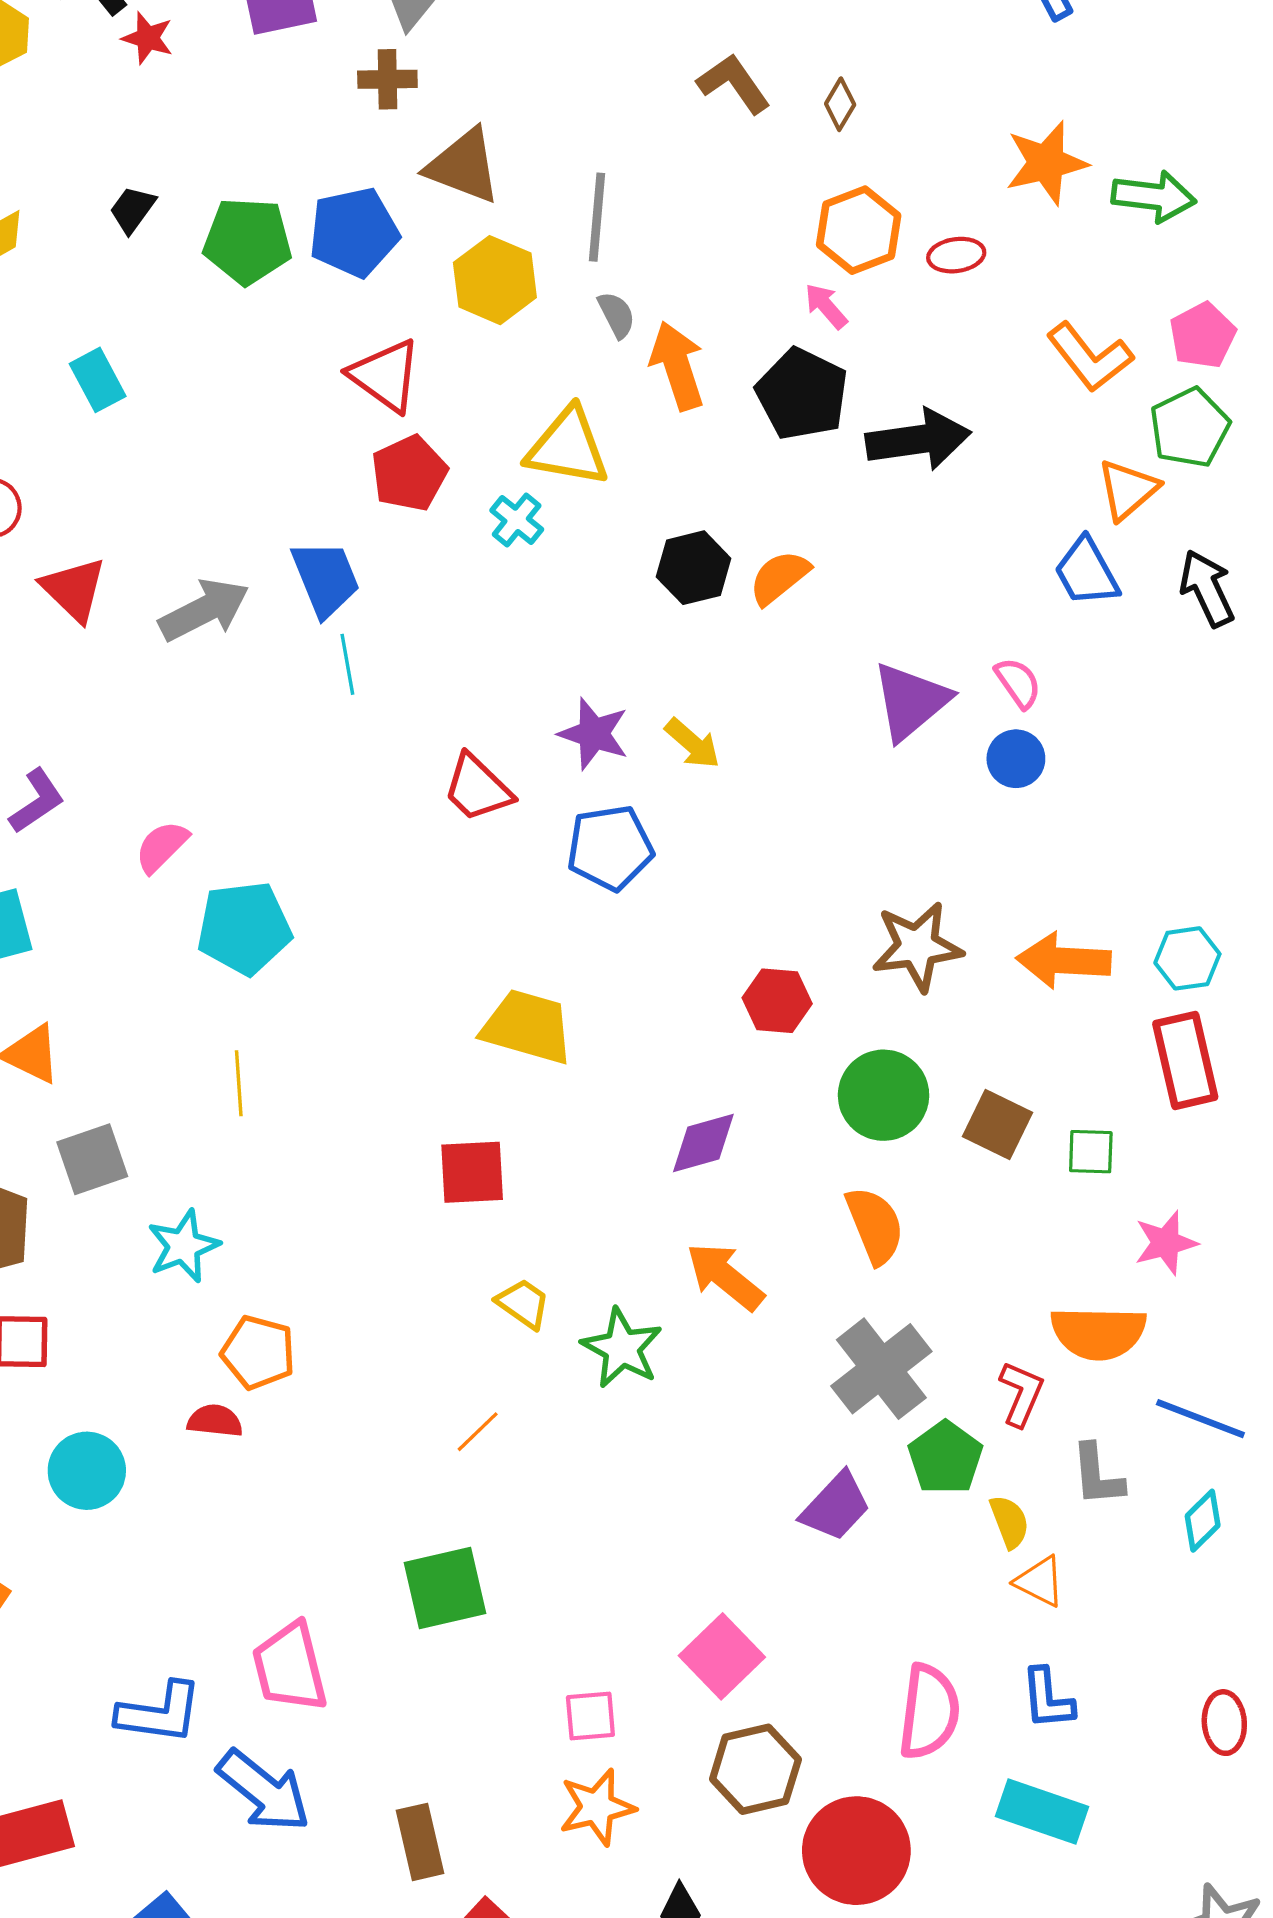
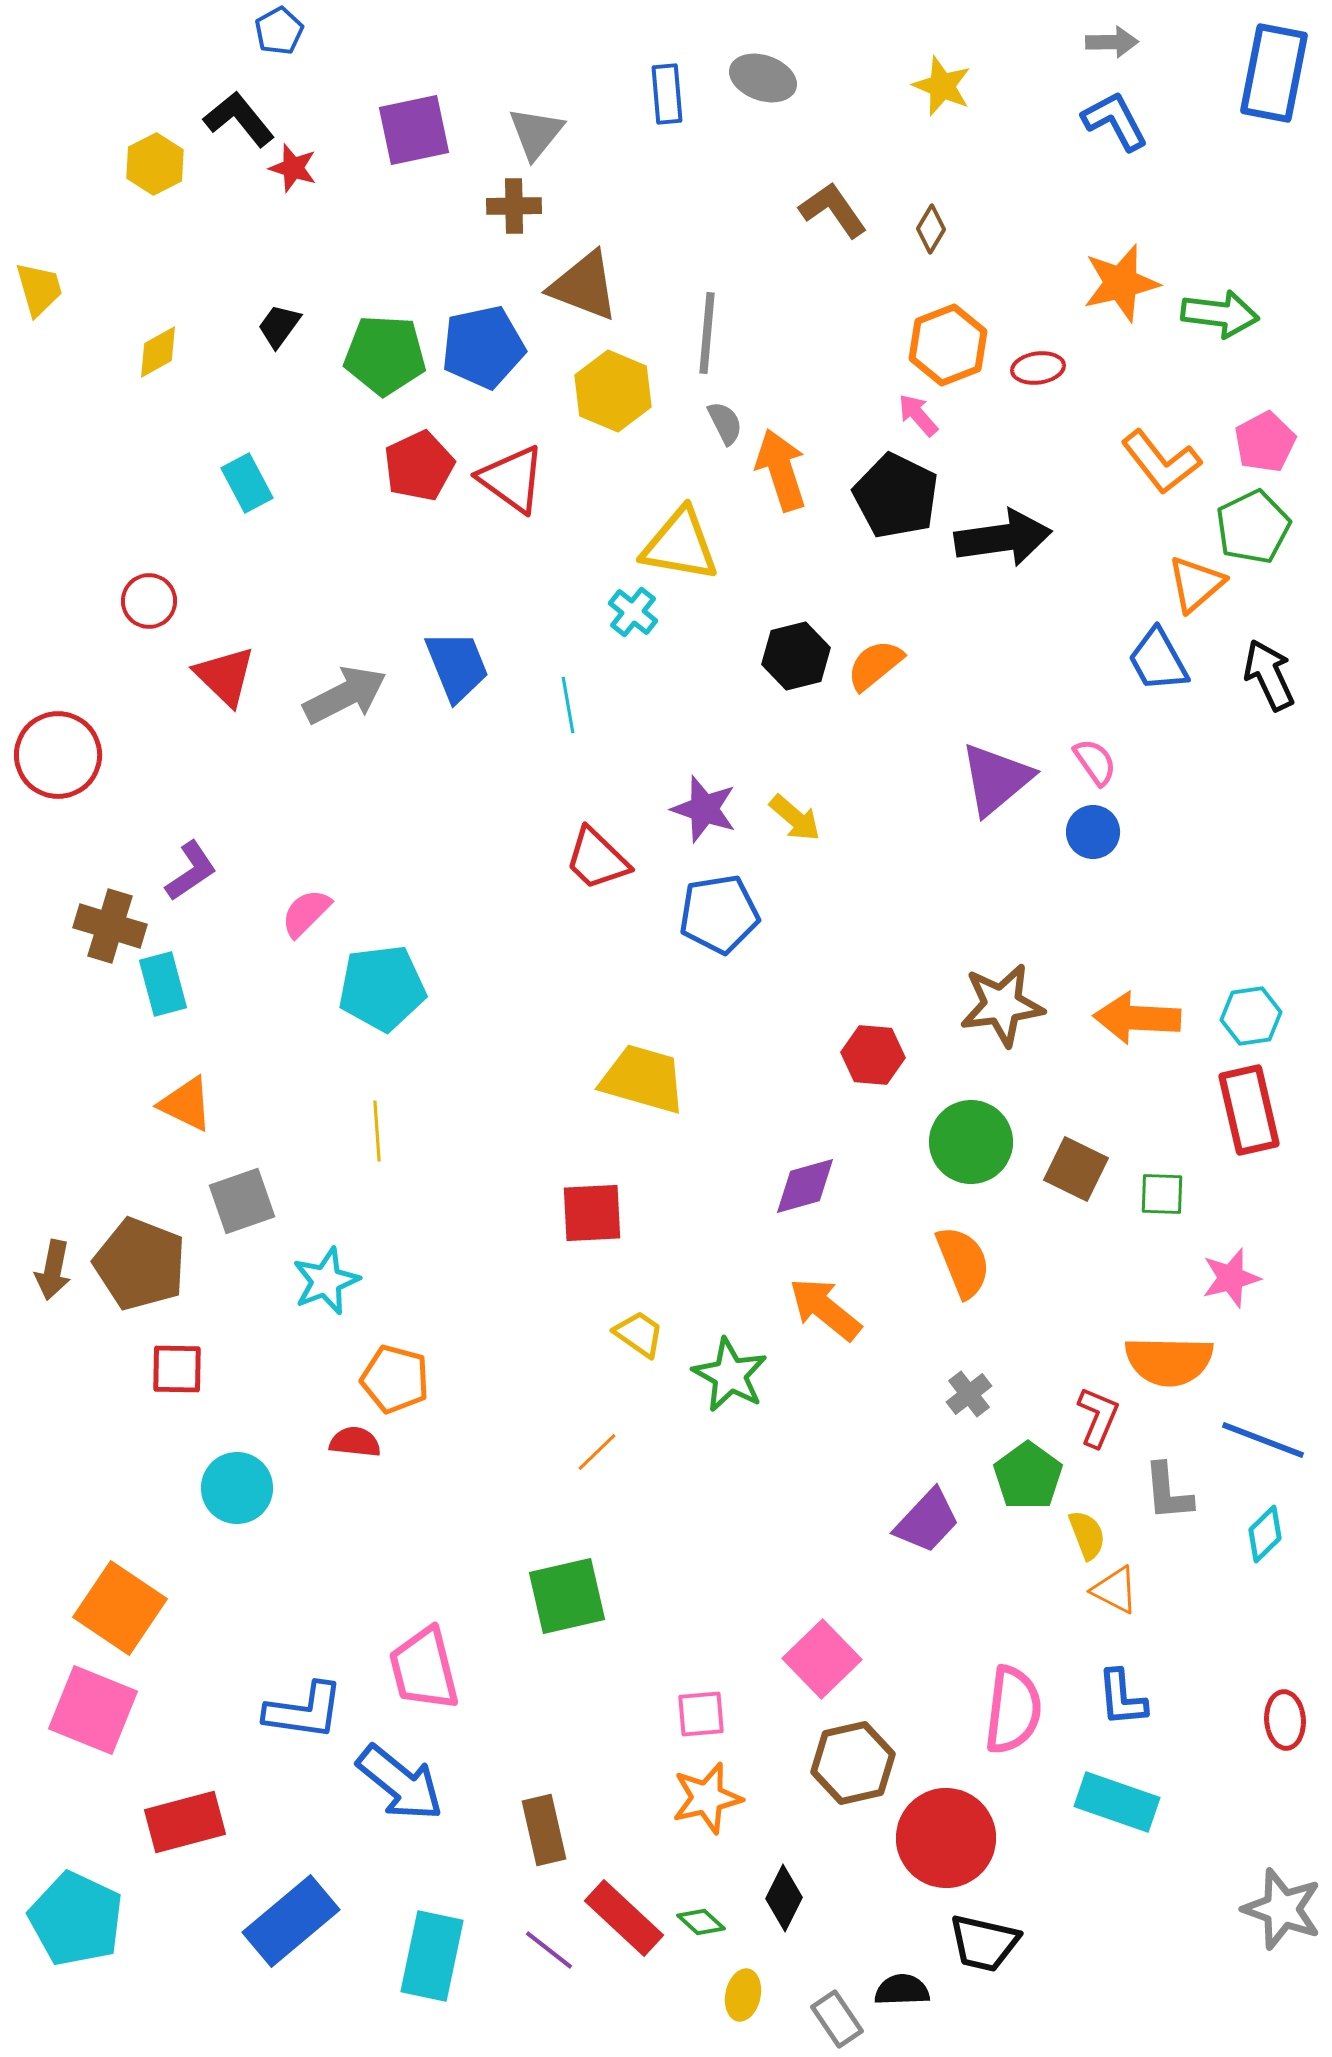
red pentagon: (409, 473) -> (419, 466), moved
cyan line: (347, 664) -> (568, 705), moved
gray cross: (881, 1369) -> (969, 1394), size x0.5

